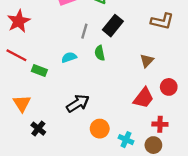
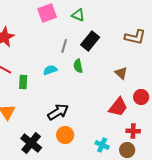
brown triangle: (147, 61) -> (121, 73), turned -32
green rectangle: (39, 71) -> (23, 82), turned 72
black cross: (38, 129) -> (31, 143), moved, size x1.5
orange circle: (100, 129) -> (65, 135), moved

